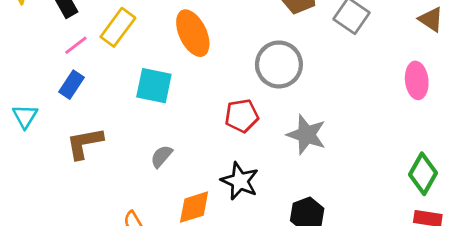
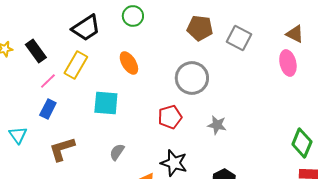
orange ellipse: (193, 33) -> (129, 63), size x0.7
pink ellipse: (417, 80) -> (288, 63), moved
gray star: (306, 135) -> (217, 125), size x0.7

